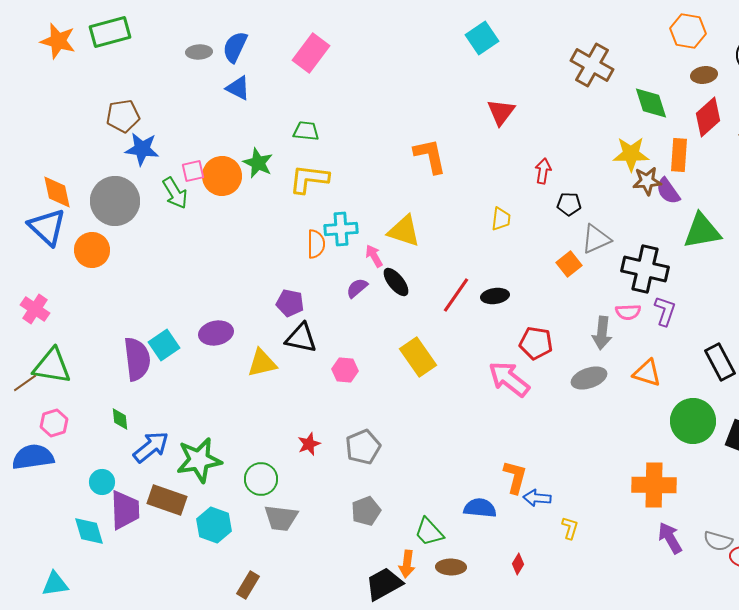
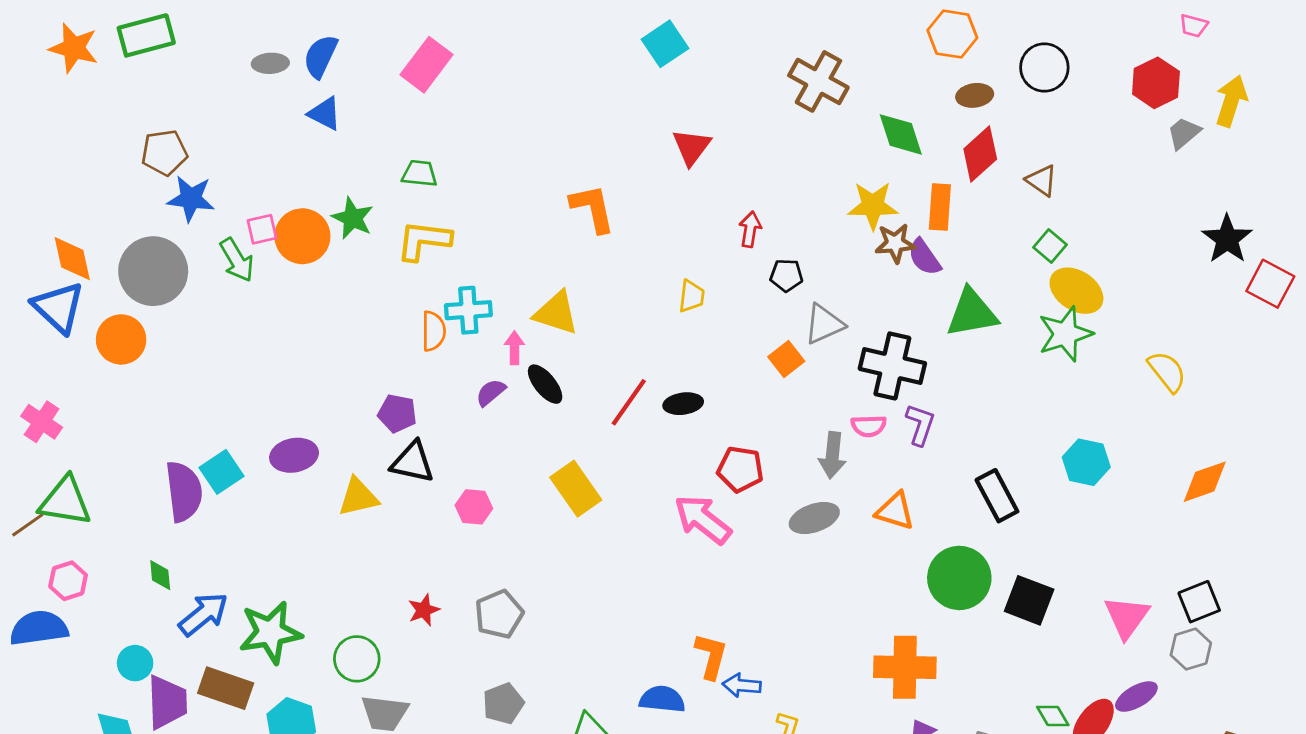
pink arrow: (374, 256) -> (514, 348), turned 30

